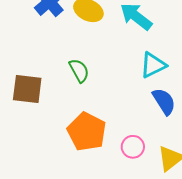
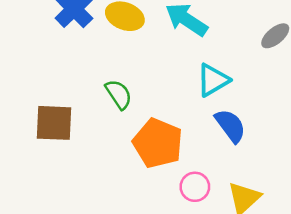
orange pentagon: (87, 132) -> (158, 143), moved

